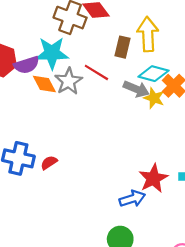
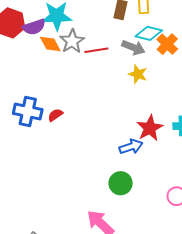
red line: (96, 72) -> (96, 50), moved, turned -40
yellow star: (154, 98) -> (138, 74), moved

